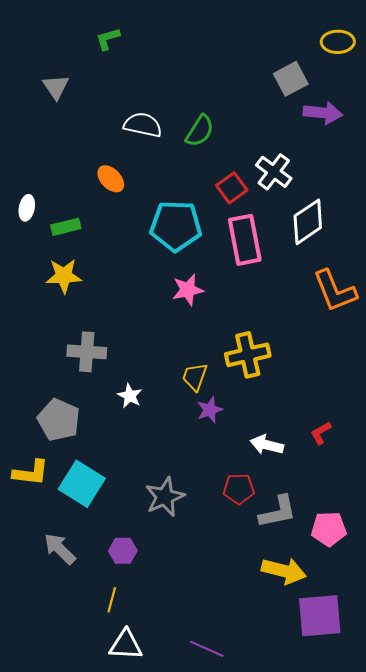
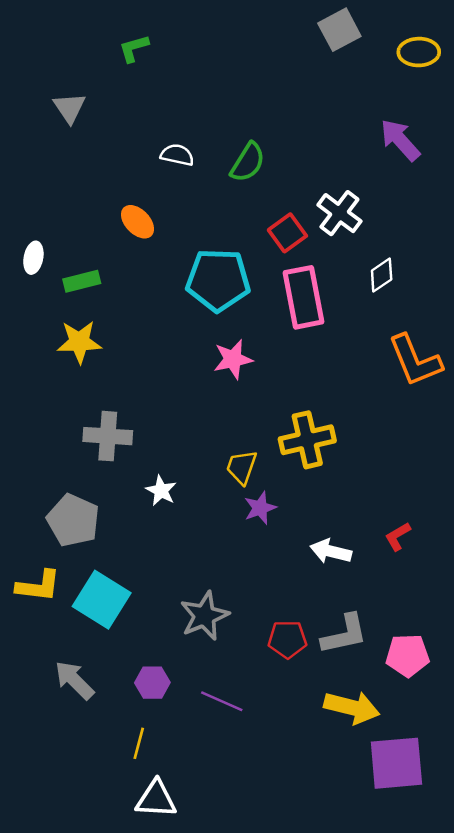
gray square: (291, 79) -> (339, 30), moved
purple arrow: (323, 113) -> (400, 140), turned -138
white semicircle: (143, 125) -> (177, 155), size x0.7
white diamond: (308, 222) -> (382, 275), size x0.6
red pentagon: (239, 489) -> (287, 639), moved
purple line: (207, 649) -> (222, 701), moved

